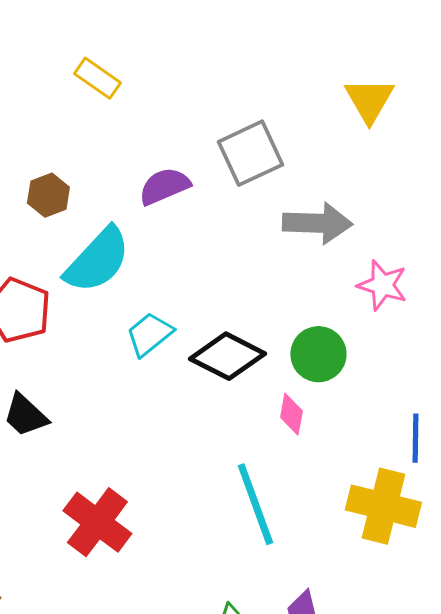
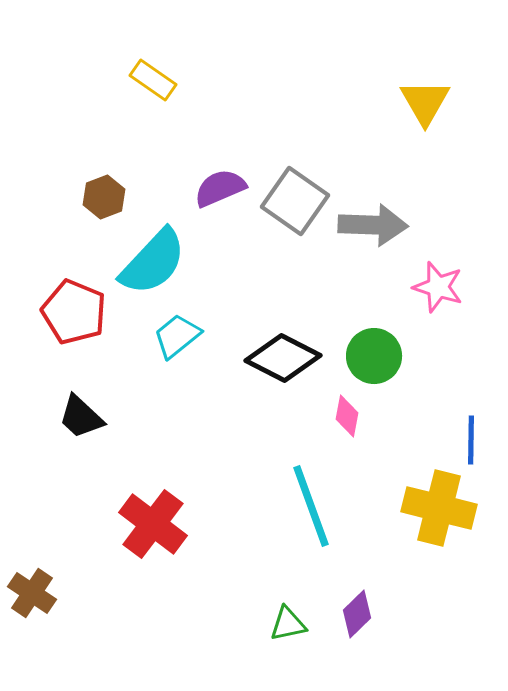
gray square: (250, 153) -> (295, 201), moved, turned -30
cyan trapezoid: (149, 334) -> (177, 336), moved

